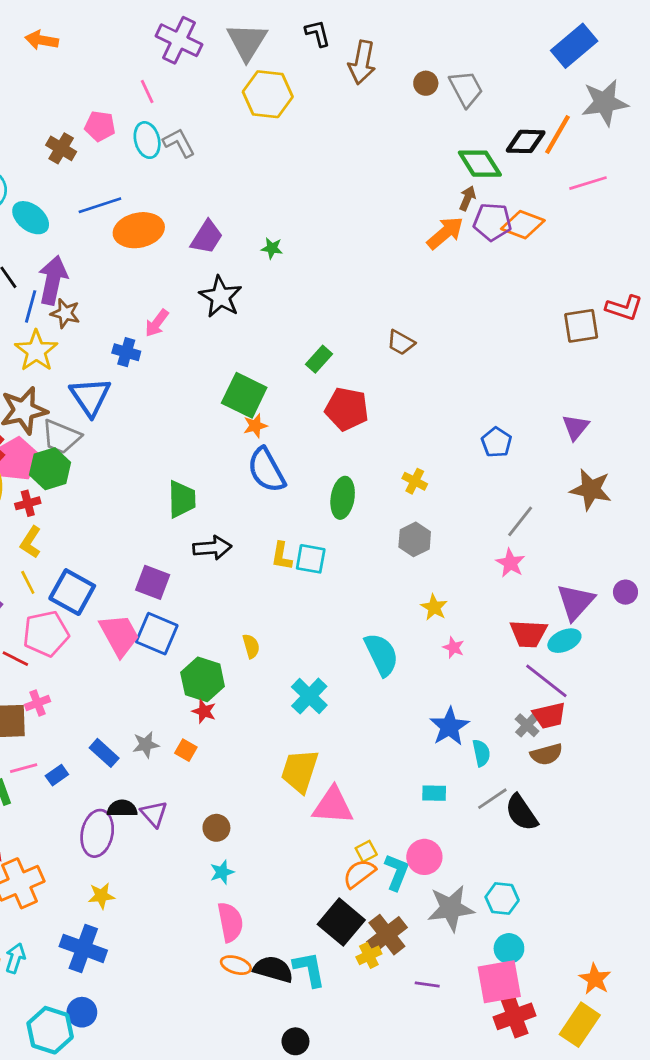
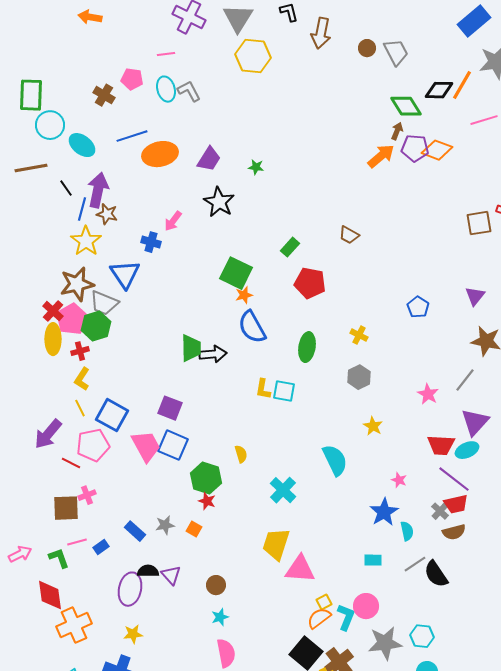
pink line: (147, 92) -> (166, 54), turned -72
gray line: (520, 521) -> (465, 380), moved
black arrow: (212, 548) -> (213, 354), moved
pink star: (454, 648) -> (399, 480), moved

